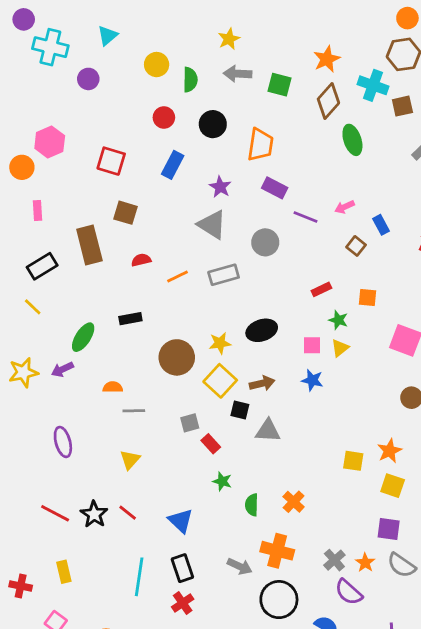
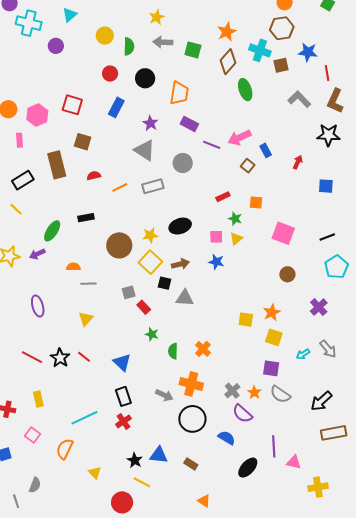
pink hexagon: (50, 142) -> (37, 115), moved
pink arrow: (345, 207) -> (240, 138), size x1.6
cyan line: (139, 577) -> (84, 418), moved, turned 56

